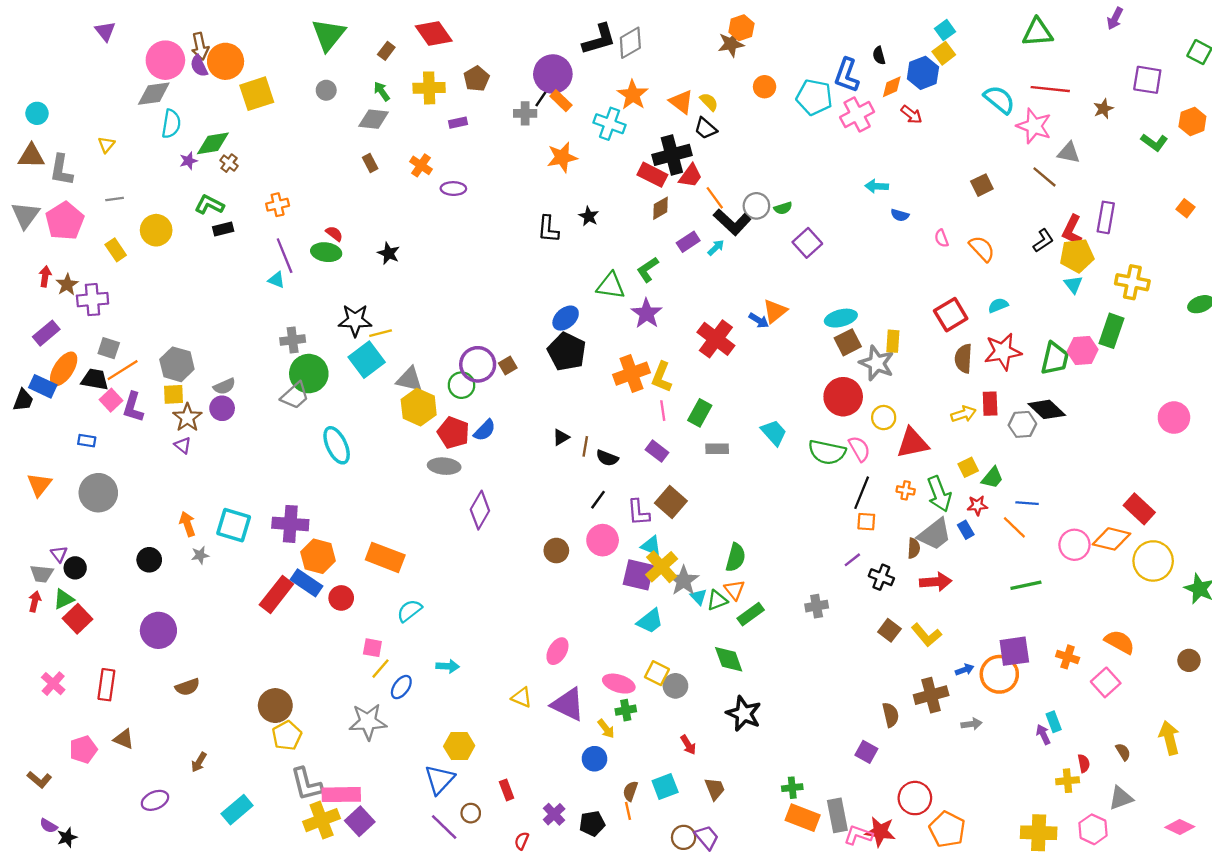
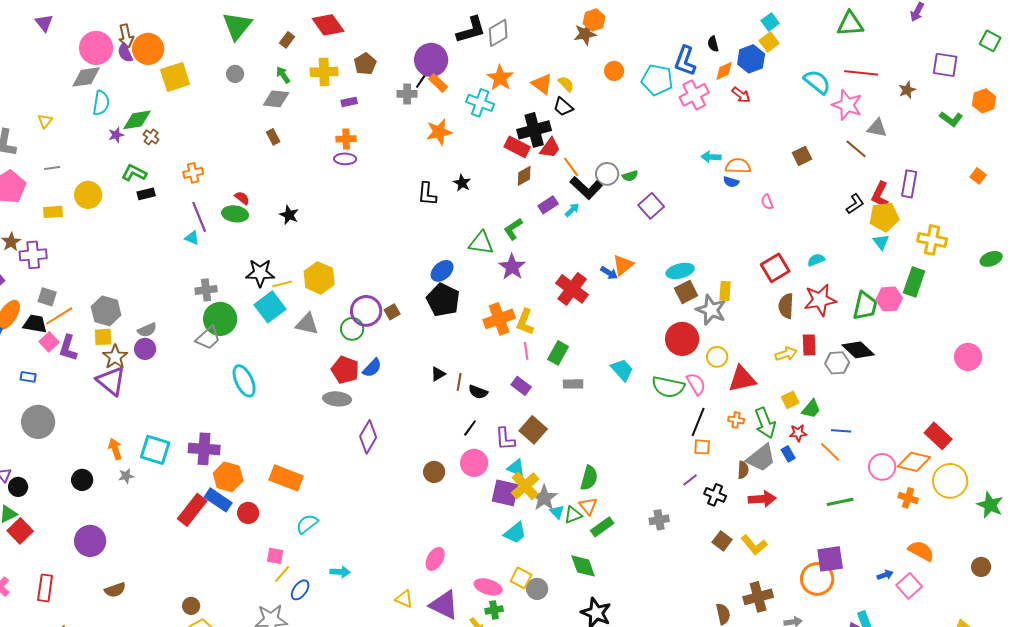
orange cross: (421, 165) -> (346, 139), moved, turned -36
orange semicircle: (982, 249) -> (738, 166), moved, turned -45
yellow rectangle: (116, 250) -> (53, 212), turned -60
yellow hexagon: (419, 407) -> (319, 278), moved
purple triangle: (183, 445) -> (111, 381), size x2.0
orange cross: (1068, 657) -> (908, 498), moved
blue arrow: (965, 670) -> (885, 575), moved
brown circle: (275, 706) -> (191, 606), size x0.6

